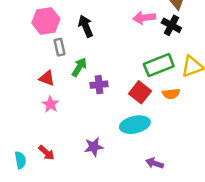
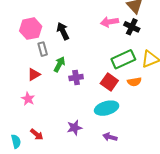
red triangle: (47, 78) -> (34, 74), turned -48
pink star: (50, 104) -> (28, 99), moved
purple arrow: (155, 163) -> (110, 137), moved

